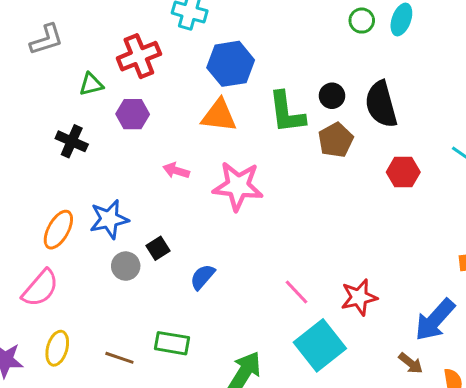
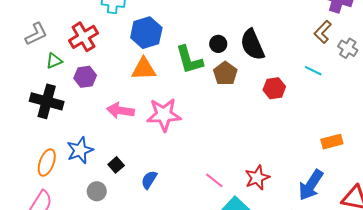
gray L-shape: (47, 40) -> (36, 34), moved
black cross: (72, 141) -> (47, 101), size x1.5
pink arrow: (176, 171) -> (120, 111), size x1.5
gray circle: (126, 266) -> (97, 191), moved

